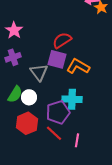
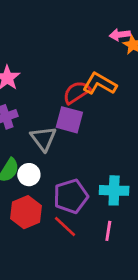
orange L-shape: (78, 66) -> (100, 84), moved
cyan cross: (72, 99) -> (114, 190), moved
pink line: (77, 140) -> (108, 231), moved

